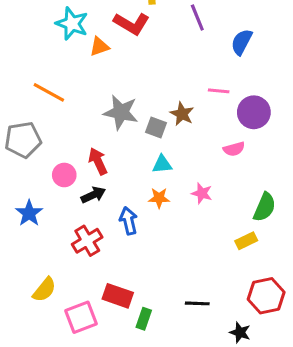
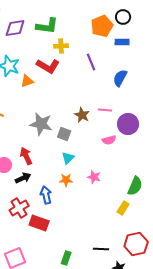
brown star: (182, 114) -> (82, 115), moved
pink semicircle: (234, 149) -> (109, 140), moved
cyan triangle: (162, 164) -> (68, 158), turned -40
yellow rectangle: (246, 241) -> (123, 208), turned -32
red rectangle: (118, 296) -> (39, 223), moved
black line: (197, 303) -> (101, 249), moved
green rectangle: (144, 319) -> (66, 258), moved

